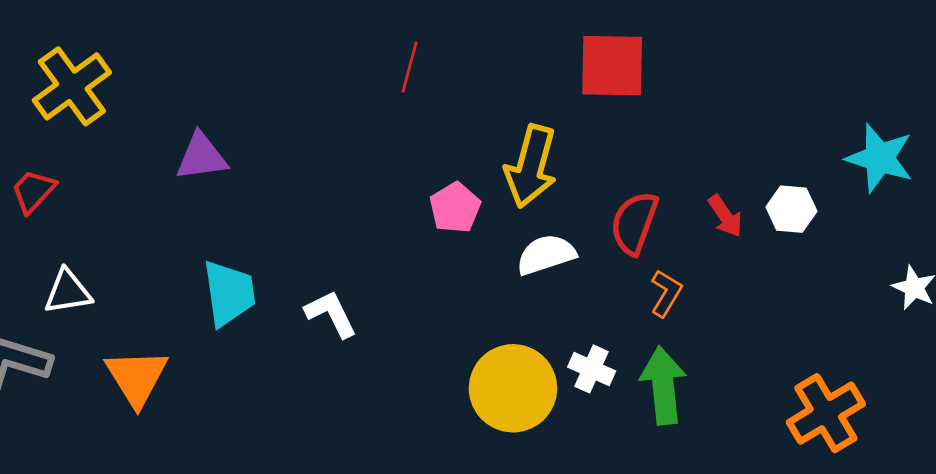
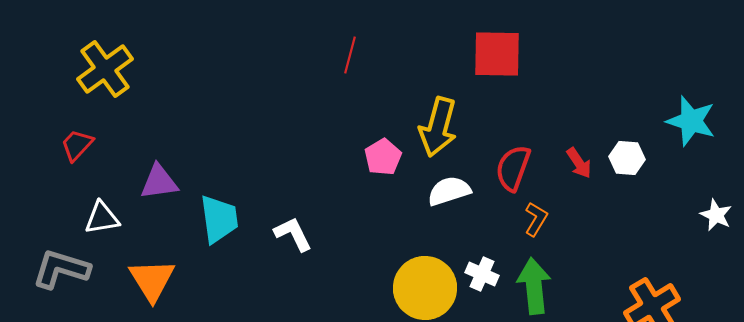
purple triangle: (201, 157) -> (159, 182), moved

